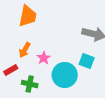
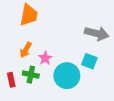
red rectangle: (11, 70) -> (11, 80), moved, turned -72
green cross: (30, 84) -> (31, 75), moved

